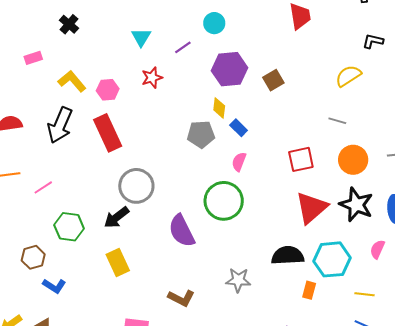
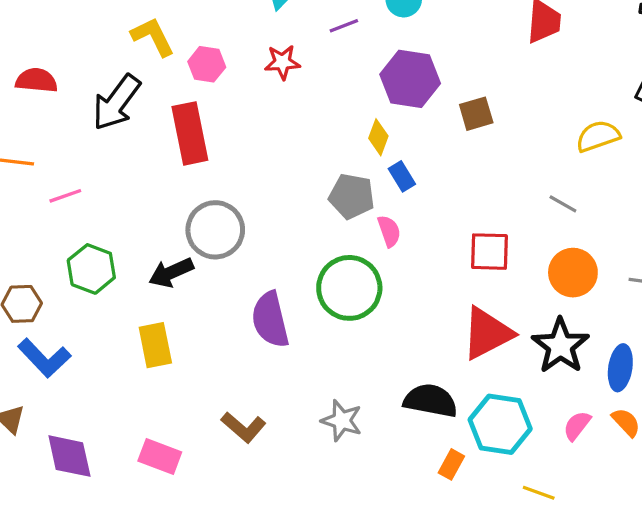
gray pentagon: (201, 134) -> (352, 196), moved
pink semicircle: (239, 162) -> (389, 231), turned 126
blue L-shape: (54, 286) -> (44, 358), size x1.4

